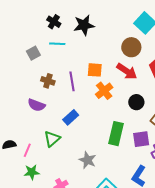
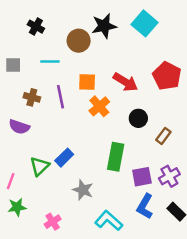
black star: (84, 25) -> (104, 26), moved
cyan line: (57, 44) -> (50, 62), moved
brown circle: (131, 47) -> (79, 41), moved
gray square: (33, 53) -> (13, 65), turned 32
blue rectangle: (71, 117) -> (64, 158), moved
purple square: (141, 139) -> (142, 177), moved

